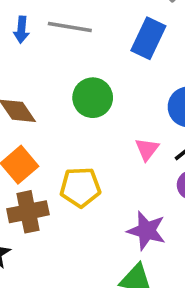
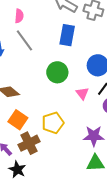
gray line: (70, 27) -> (24, 40), turned 60
green circle: (93, 98) -> (57, 72), moved

